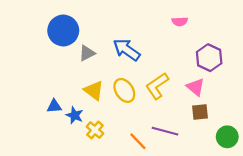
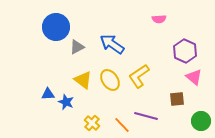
pink triangle: (196, 87) -> (194, 77), moved
yellow cross: (95, 130) -> (92, 123), moved

